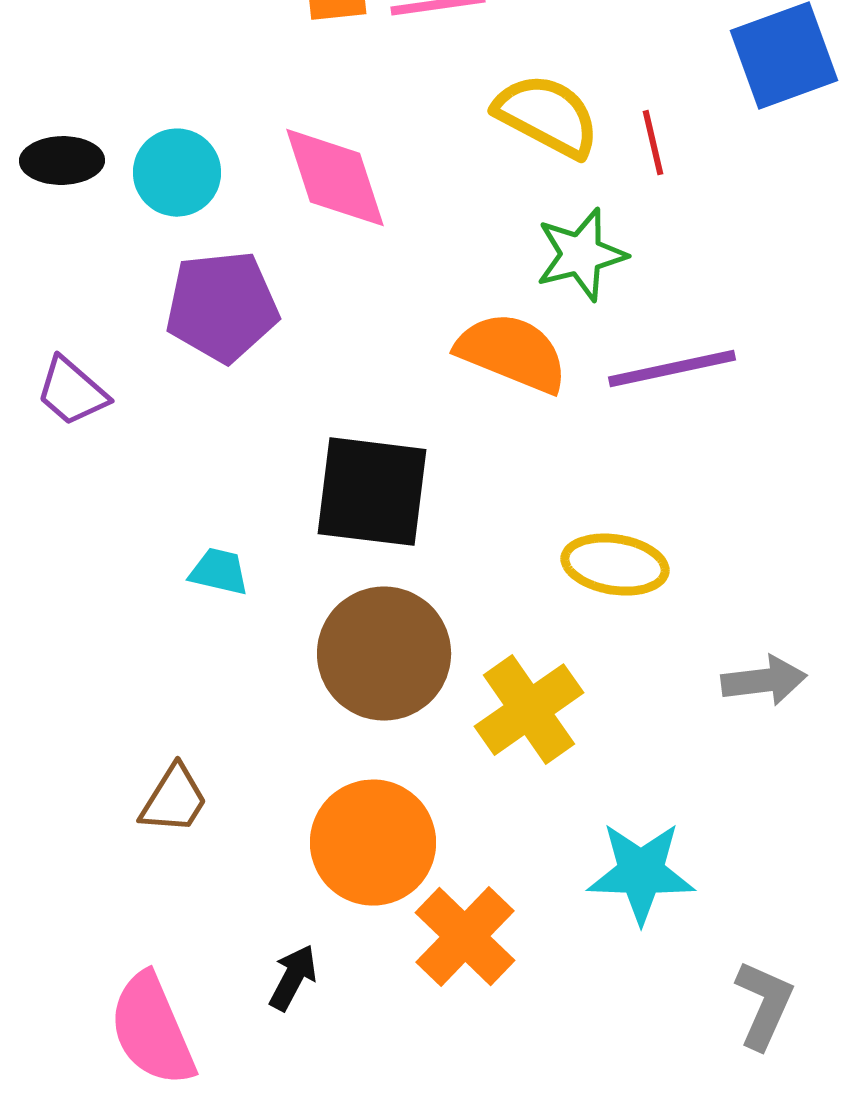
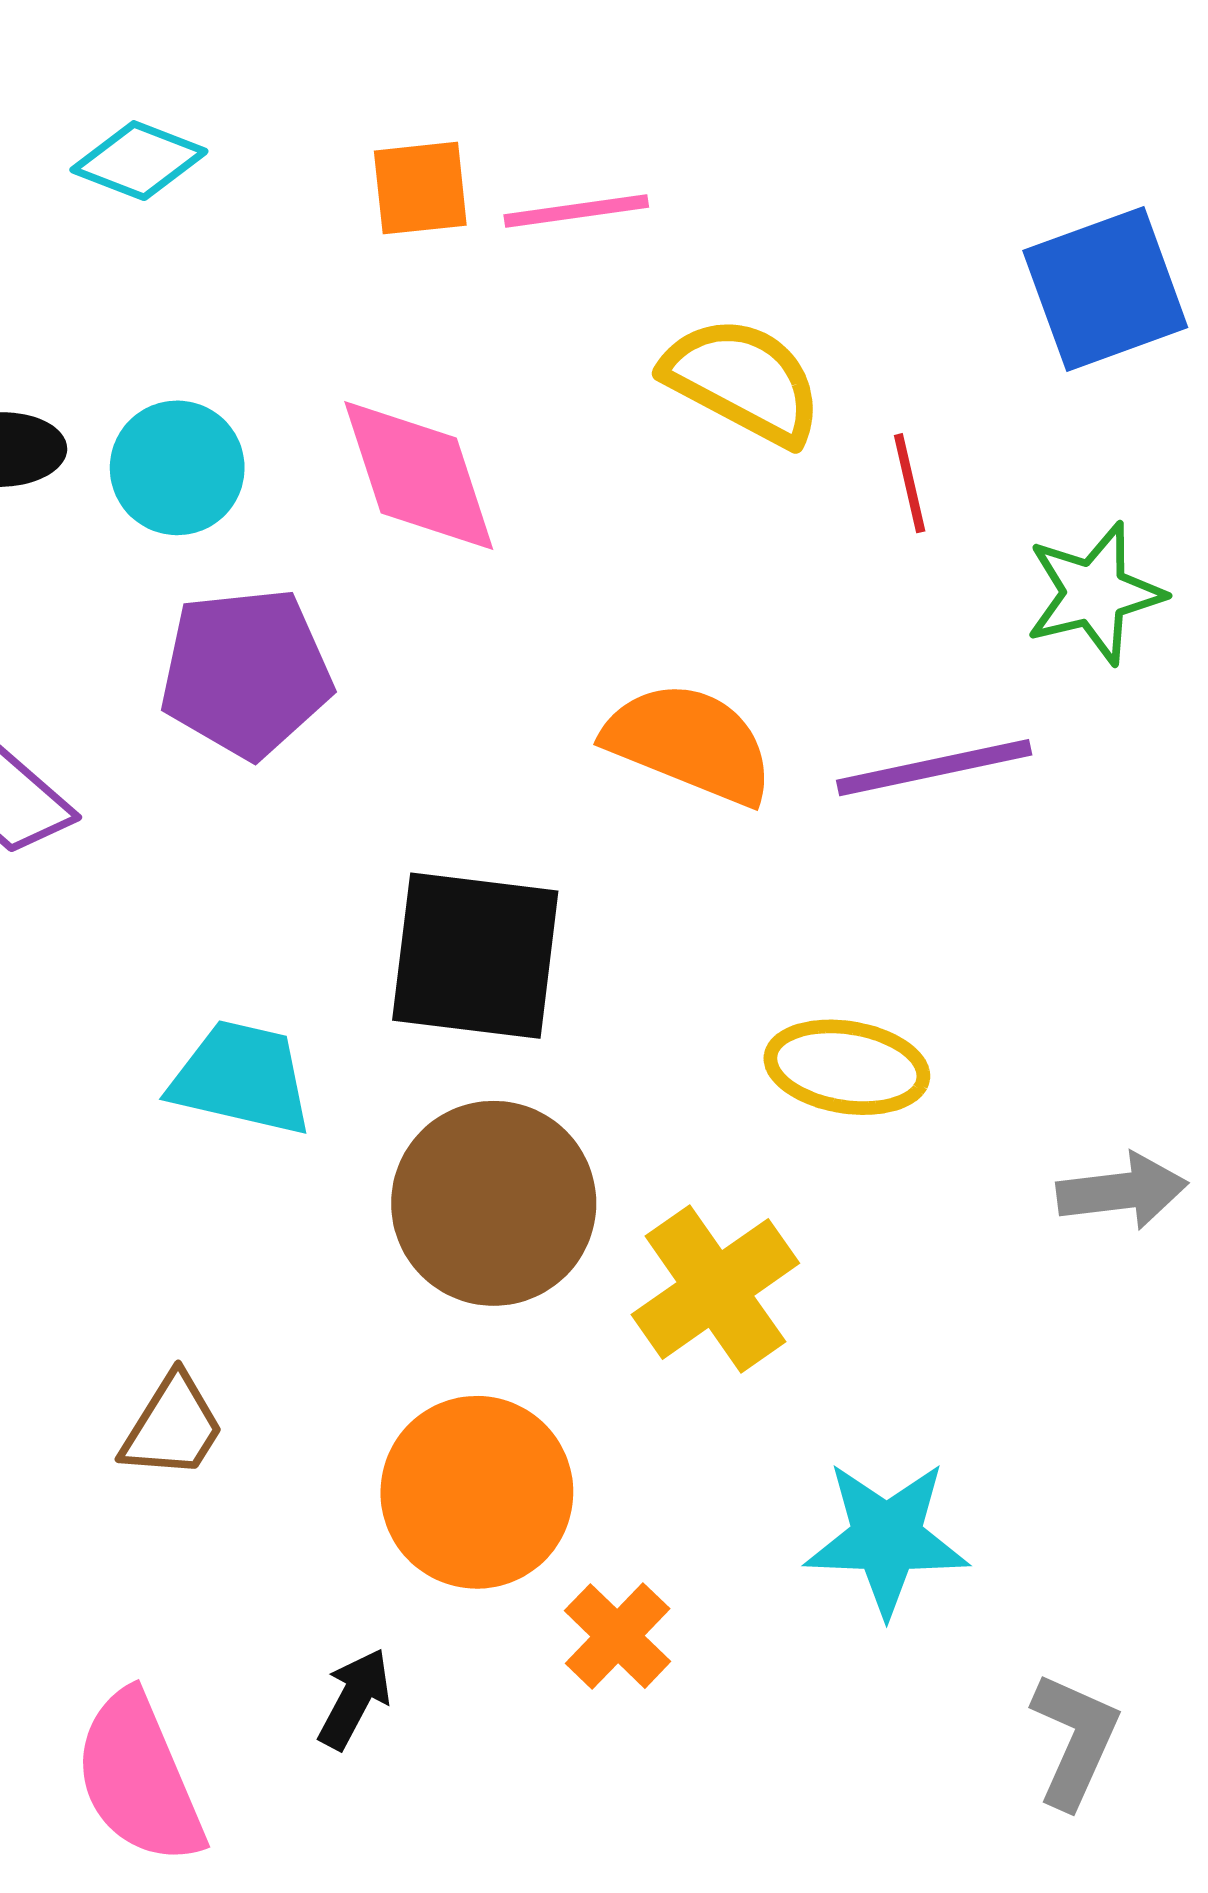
red line: (653, 143) -> (910, 483), moved
green star: (581, 255) -> (1095, 593), moved
cyan trapezoid: (219, 572) -> (241, 1078), size x1.6
gray arrow: (764, 681) -> (1122, 1191), moved
orange cross: (465, 937) -> (618, 1636), size x0.7

